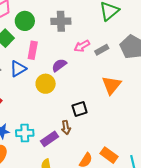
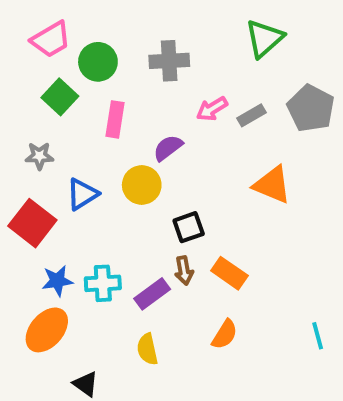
blue triangle: (18, 69) -> (82, 194), moved
orange triangle: (112, 85) -> (272, 185), turned -45
black square: (80, 109) -> (189, 227), moved
orange rectangle: (109, 155) -> (229, 273), moved

